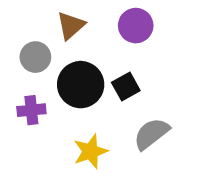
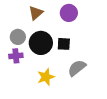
gray circle: (35, 57) -> (18, 37), moved
black square: (126, 87) -> (64, 44), turned 32

